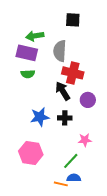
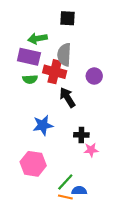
black square: (73, 20) -> (67, 18), moved
red cross: (73, 73) -> (55, 72), moved
purple circle: (88, 100) -> (94, 76), moved
black cross: (65, 118) -> (81, 135), moved
green line: (71, 161) -> (65, 182), moved

